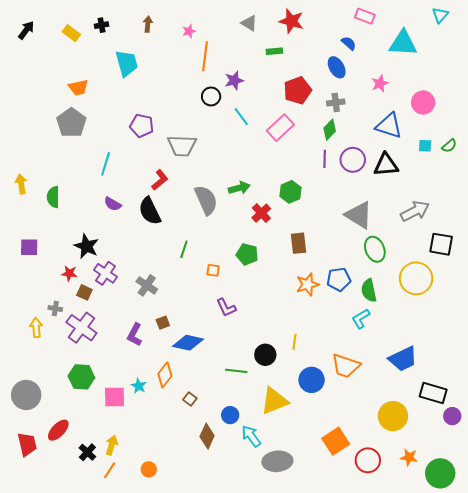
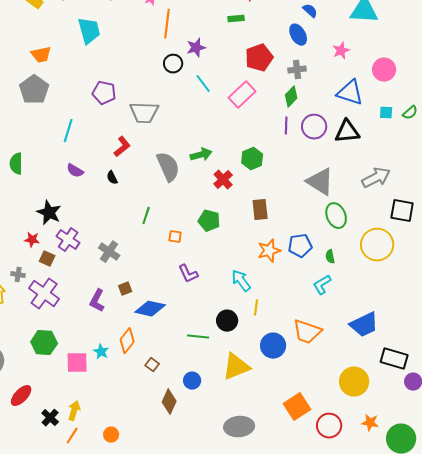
black semicircle: (150, 211) -> (112, 178), size x0.5
green semicircle: (369, 290) -> (330, 257), size x0.6
cyan arrow: (251, 436) -> (241, 281), moved

